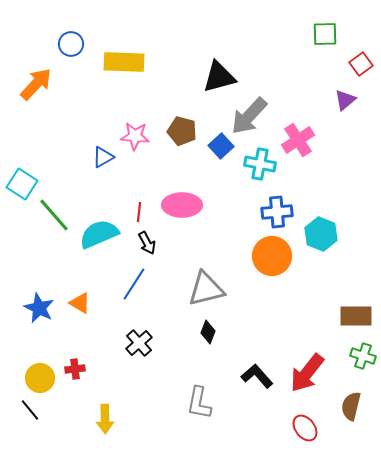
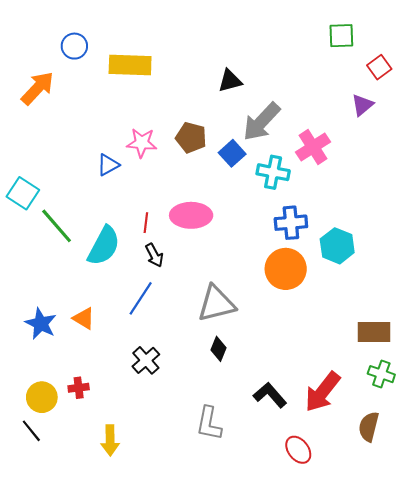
black triangle: (219, 77) -> (230, 81), size x0.7
cyan semicircle: (99, 234) -> (104, 246), turned 141
red ellipse: (305, 428) -> (298, 450), moved

